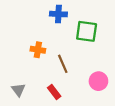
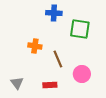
pink circle: (98, 81) -> (82, 74), moved
red rectangle: (54, 92) -> (50, 85), turned -56

